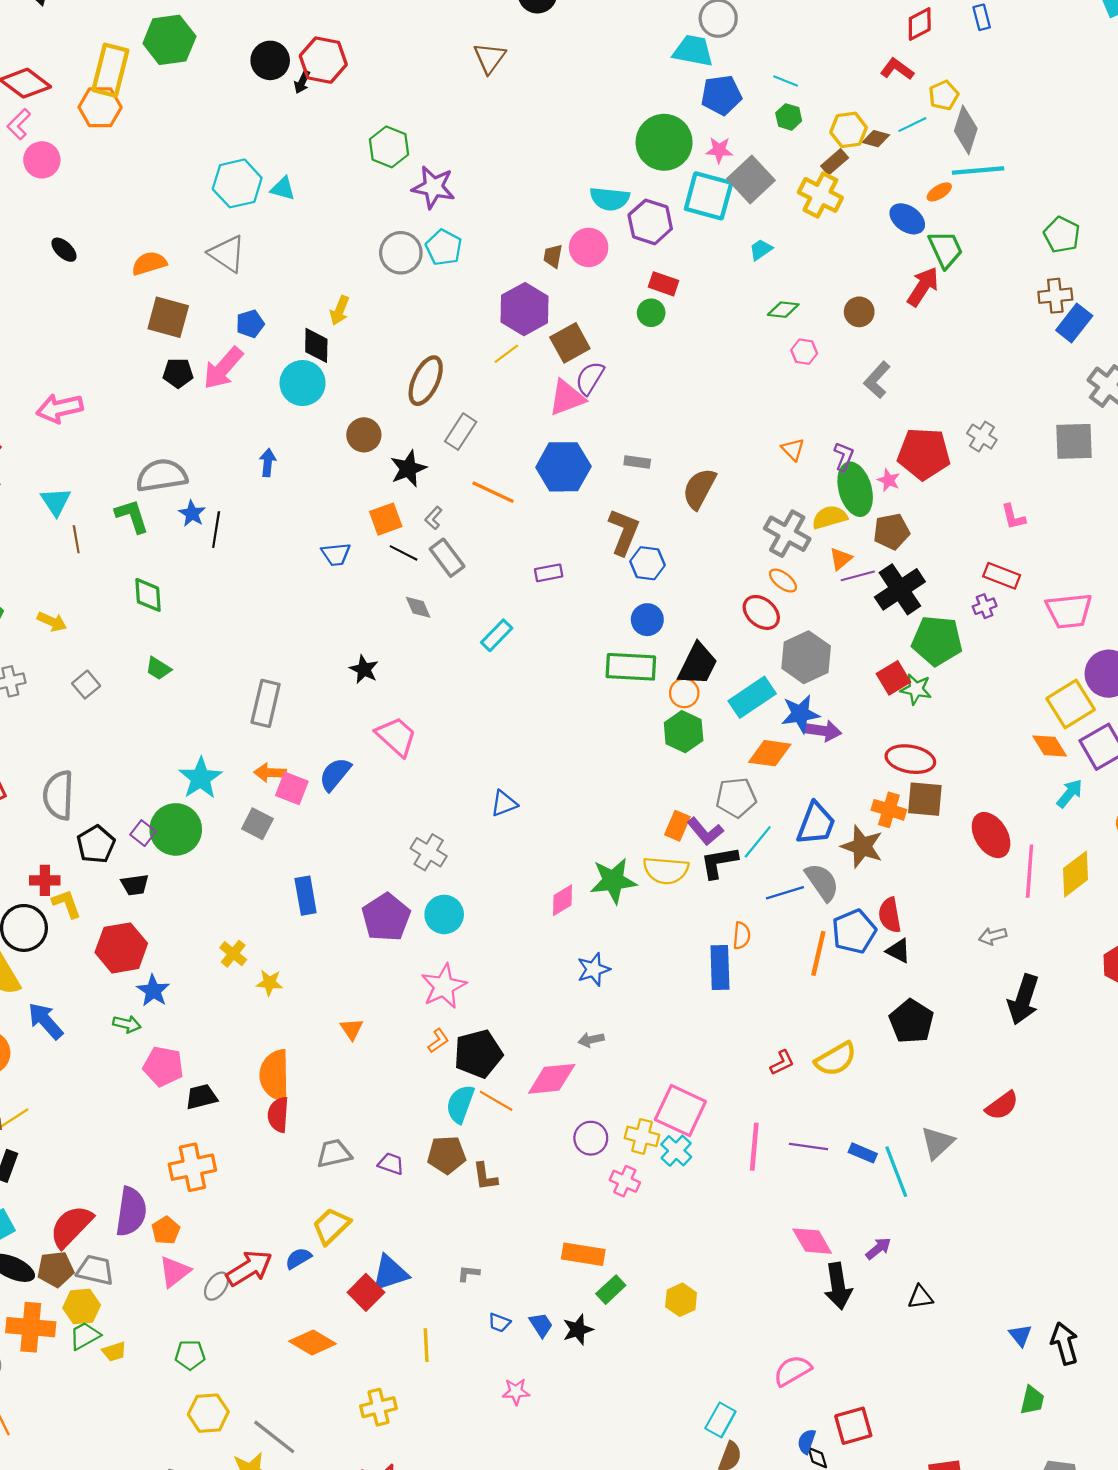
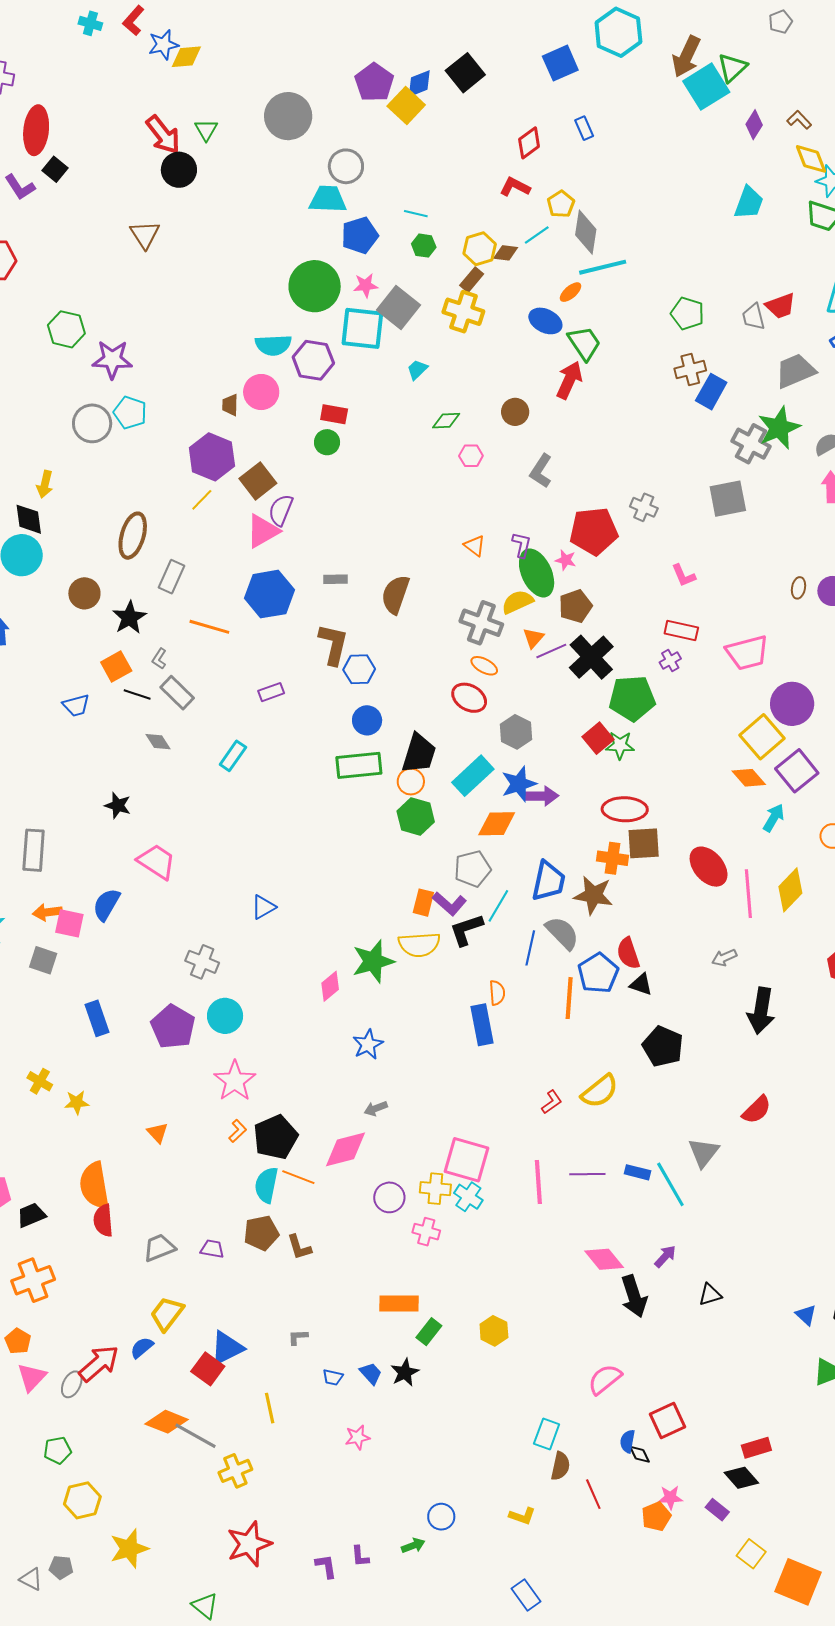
gray hexagon: (806, 657) -> (516, 732), size x0.7
blue line: (785, 893) -> (530, 948), turned -52
gray line: (274, 1437) -> (196, 1436), moved

